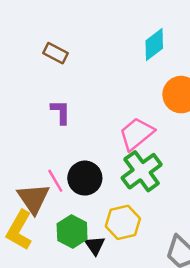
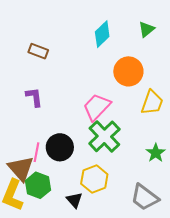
brown rectangle: (55, 53) -> (38, 51), moved
pink line: (55, 181) -> (37, 152), turned 48
green hexagon: (72, 231) -> (38, 185), moved

